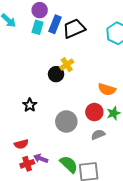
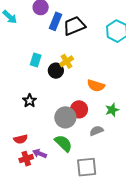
cyan rectangle: (38, 27) -> (36, 60), moved
orange semicircle: (107, 89) -> (96, 86), moved
red circle: (94, 112) -> (79, 109), moved
green semicircle: (69, 164) -> (63, 143), moved

